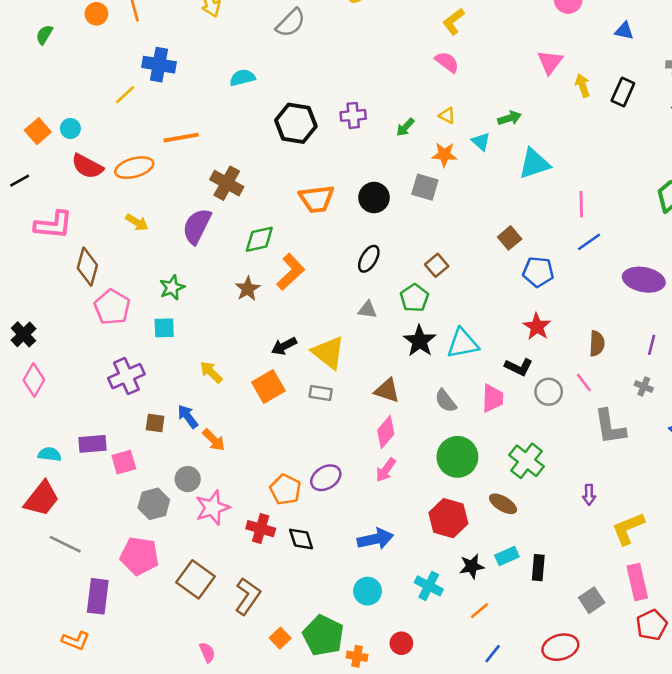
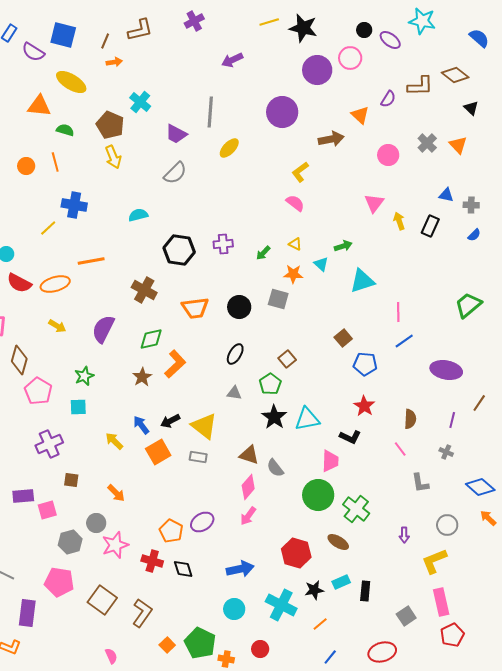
blue triangle: (624, 31) -> (446, 195), moved
brown cross: (227, 183) -> (144, 290), moved
gray circle: (549, 392) -> (447, 525), moved
gray semicircle: (446, 401) -> (275, 468), moved
blue arrow: (188, 416) -> (141, 425), moved
gray L-shape: (610, 427) -> (420, 483), size x0.7
green circle: (457, 457) -> (318, 495), moved
cyan cross: (429, 586) -> (281, 605), size x1.4

